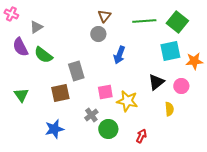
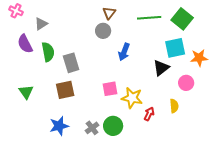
green semicircle: (43, 55) -> (48, 52), turned -138
gray rectangle: (76, 71) -> (71, 63), moved
black triangle: (156, 82) -> (161, 68), moved
gray cross: (91, 115) -> (92, 128), moved
red arrow: (141, 136) -> (149, 114), moved

